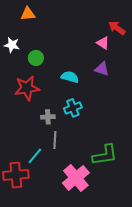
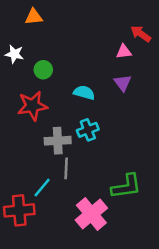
pink triangle: (103, 43) -> (124, 52), turned -40
purple triangle: (102, 69) -> (123, 83), turned 35
gray cross: (48, 117) -> (58, 141), size x1.5

